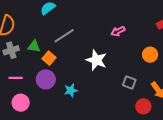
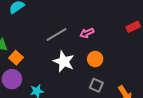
gray line: (64, 36) -> (56, 34), moved
orange circle: (150, 55) -> (95, 59), moved

